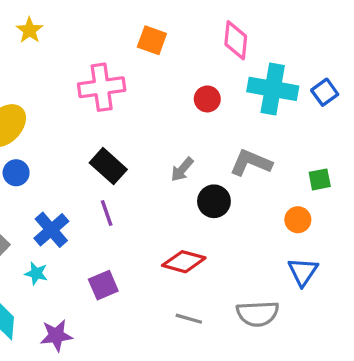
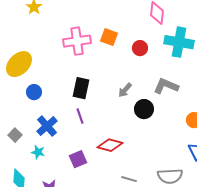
orange square: (152, 40) -> (109, 37), moved
black rectangle: (108, 166) -> (81, 88), turned 60
blue circle: (16, 173) -> (34, 92), moved
red diamond: (184, 262) -> (110, 145), moved

